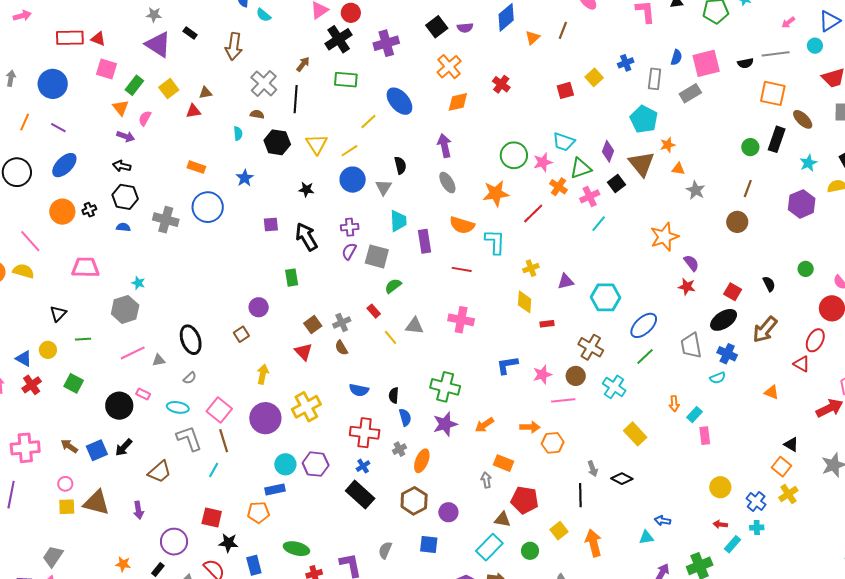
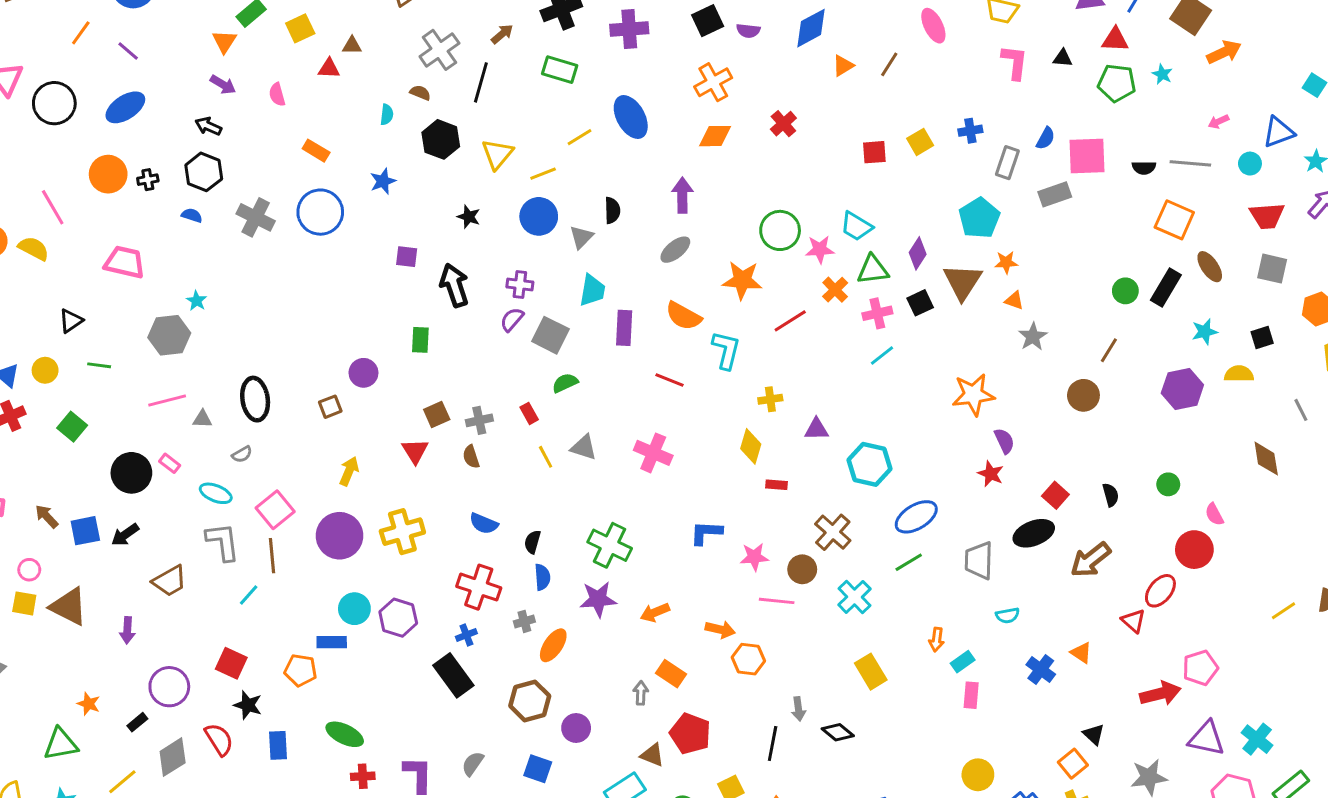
pink semicircle: (145, 118) -> (277, 94), moved, turned -56
gray ellipse: (447, 182) -> (675, 250), turned 70
blue cross: (727, 354) -> (1041, 669), moved

